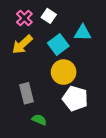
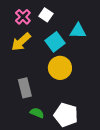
white pentagon: (75, 99) -> (66, 115), moved

